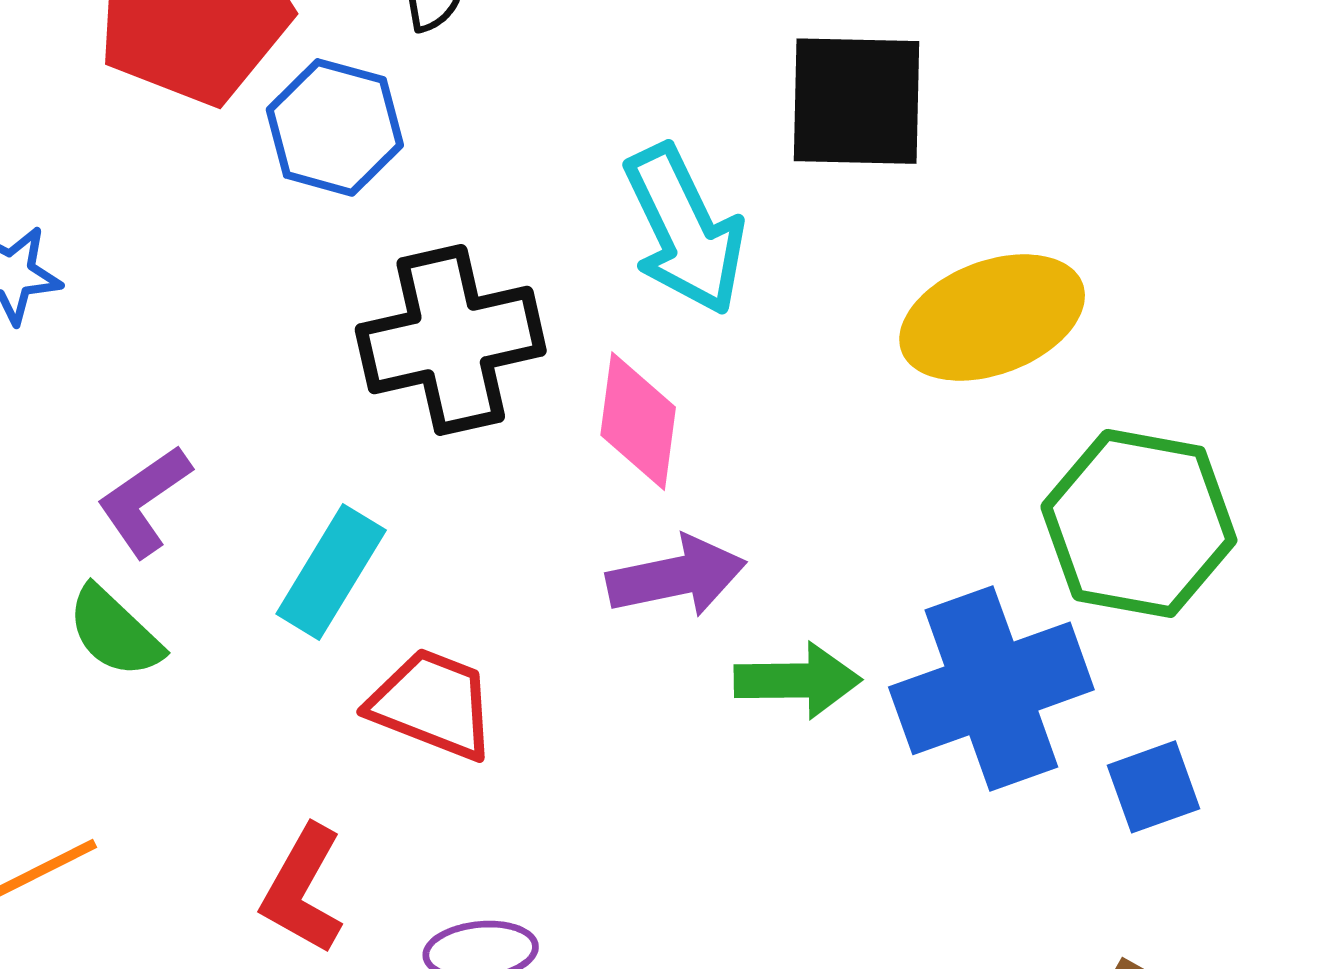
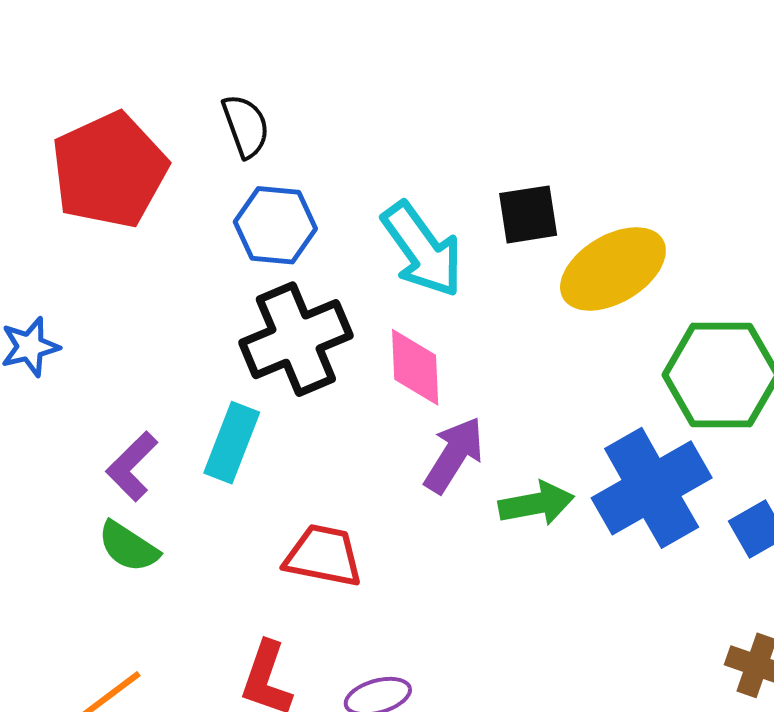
black square: (857, 101) -> (528, 214), moved, size x0.7
blue hexagon: (335, 127) -> (275, 225), moved
cyan rectangle: (331, 572) -> (232, 443), moved
purple arrow: (676, 576) -> (454, 455), turned -36

